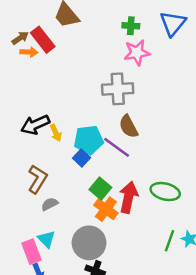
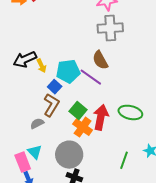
gray cross: (118, 89) -> (110, 28), moved
blue square: (82, 158) -> (55, 87), moved
brown L-shape: (38, 179) -> (51, 105), moved
green line: (169, 241) -> (124, 160), moved

